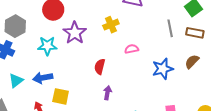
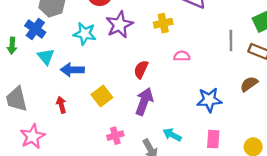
blue star: (163, 69) -> (209, 100), moved
cyan triangle: (16, 81) -> (46, 57), moved, turned -42
purple arrow: (108, 93) -> (144, 101), size x1.6
yellow square: (61, 96) -> (102, 96), moved, turned 30

